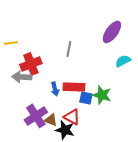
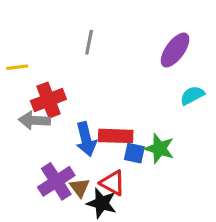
gray line: (69, 49) -> (89, 42), moved
blue arrow: (55, 89) -> (86, 139), size x1.5
brown triangle: (51, 120) -> (80, 188), turned 32

